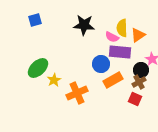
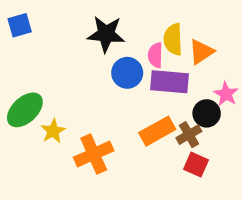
pink semicircle: (112, 37) -> (155, 55), turned 64
blue circle: (101, 64) -> (127, 73), moved
brown cross: (139, 82) -> (189, 135), moved

